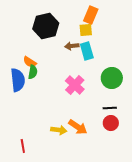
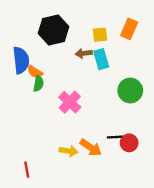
orange rectangle: (91, 15) -> (129, 29), moved
blue semicircle: (18, 80) -> (21, 60), moved
pink cross: (75, 85) -> (70, 102), moved
black line: (110, 108) -> (115, 137), moved

